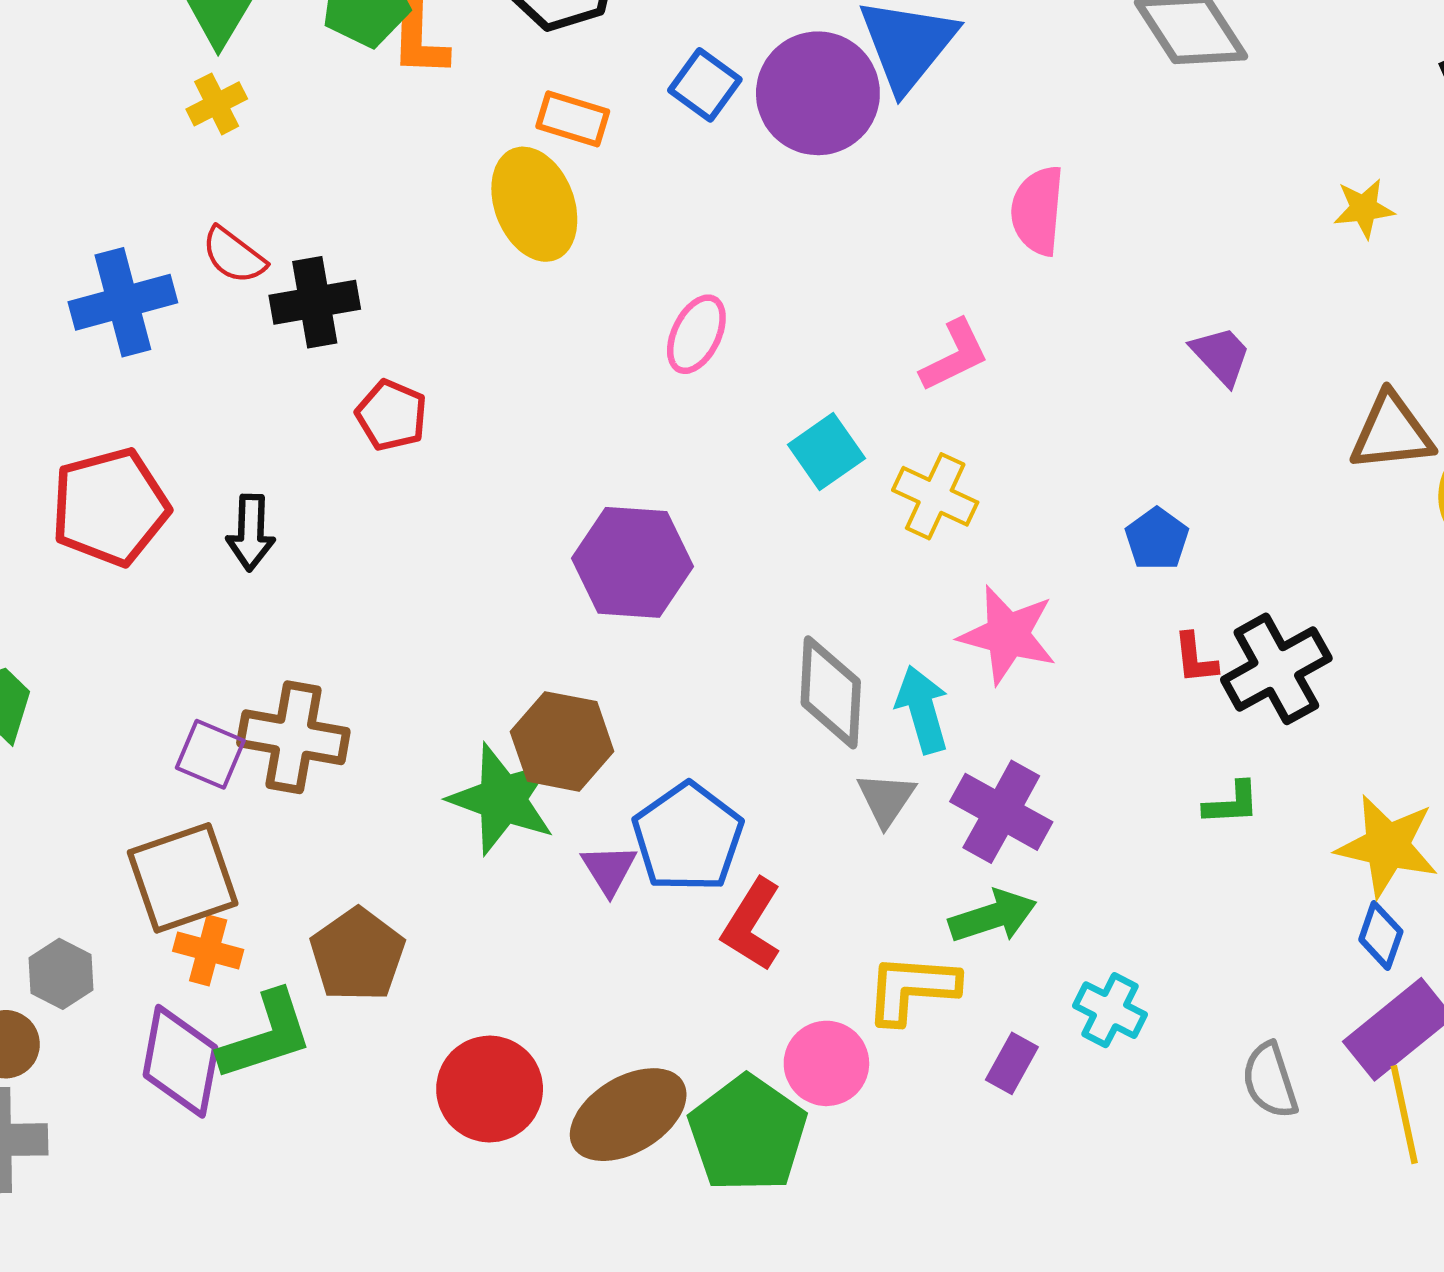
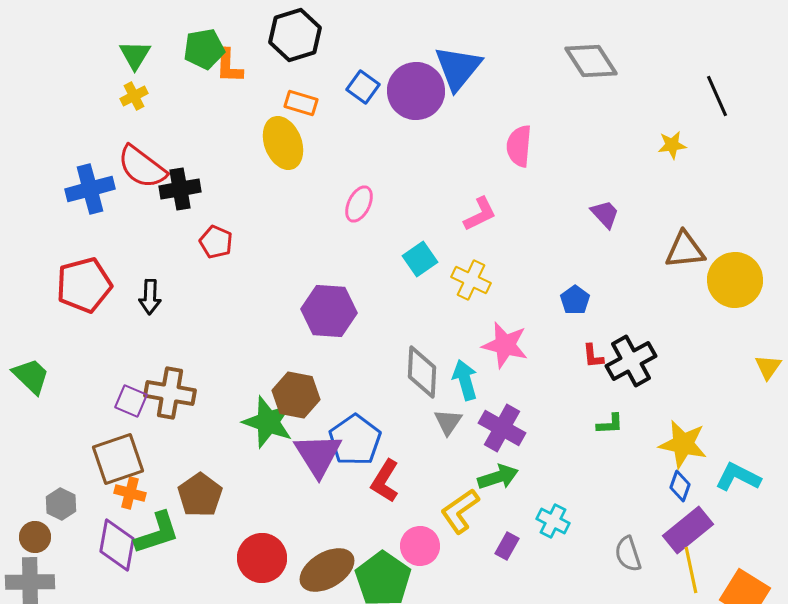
red semicircle: (234, 255) -> (142, 167), size x1.6
purple triangle: (609, 869) -> (318, 455), size x1.8
yellow L-shape: (912, 989) -> (460, 511), turned -39

